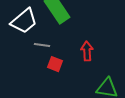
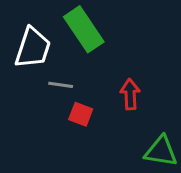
white trapezoid: (24, 21) -> (33, 48), turned -32

